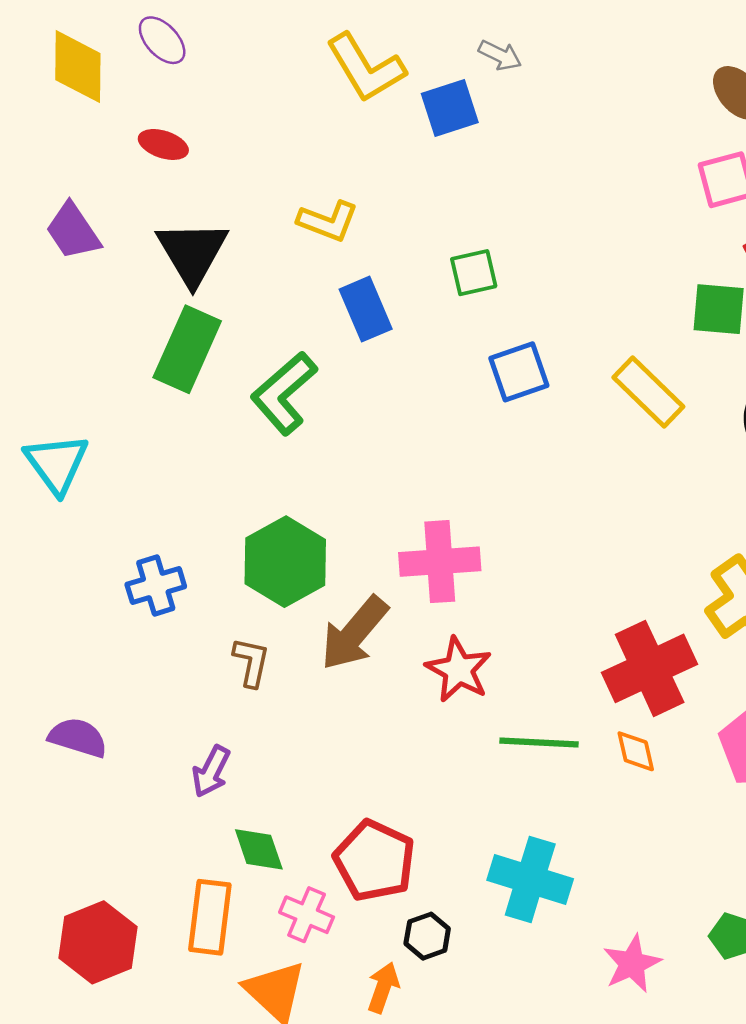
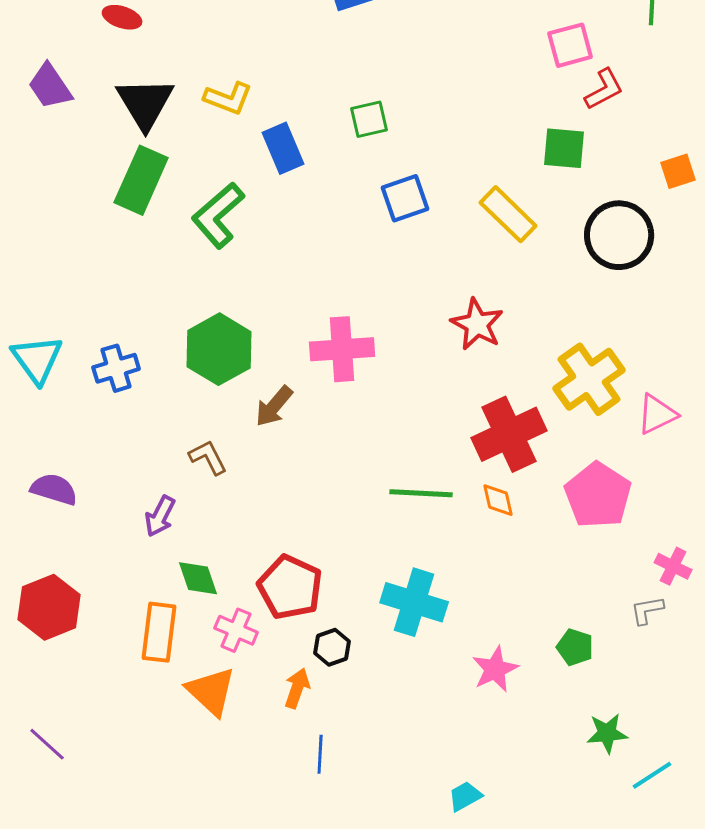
yellow L-shape: (328, 221) -> (228, 98), moved
cyan triangle: (57, 464) -> (37, 359), moved
brown arrow: (354, 633) -> (274, 406), size x0.7
brown L-shape: (251, 662) -> (208, 457), moved, turned -39
red star: (459, 670) -> (477, 324), moved
red hexagon: (98, 942) -> (49, 607), moved

